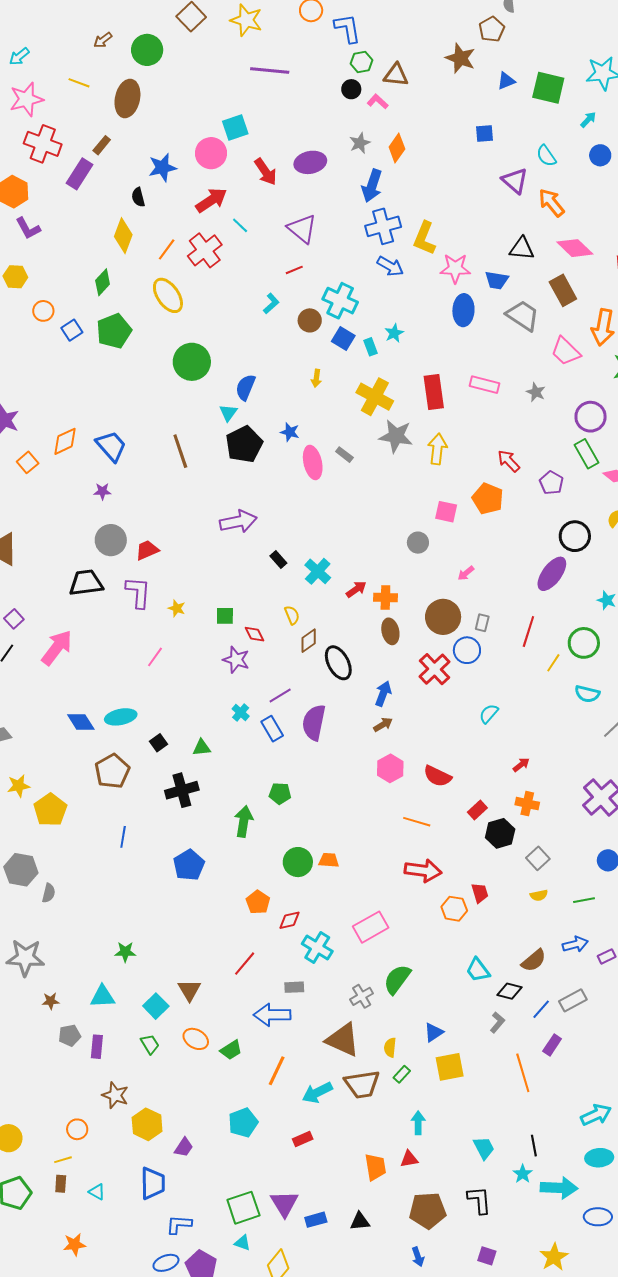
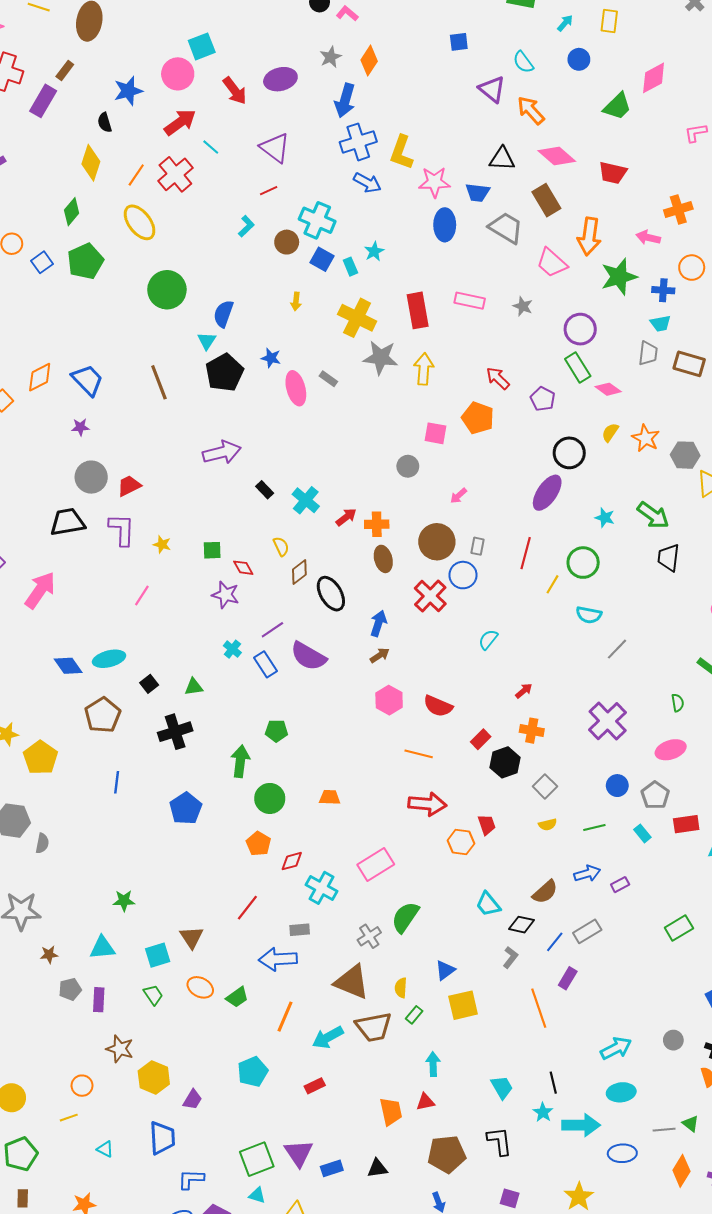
purple semicircle: (314, 723) -> (308, 656), turned -69
green circle: (298, 862) -> (270, 798), moved
cyan square: (156, 1006) -> (158, 955), turned 30
brown rectangle: (61, 1184) -> (23, 1198), moved

